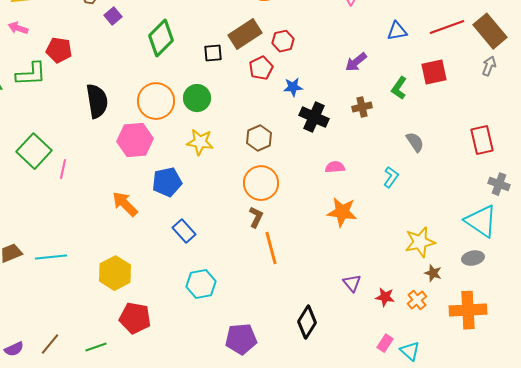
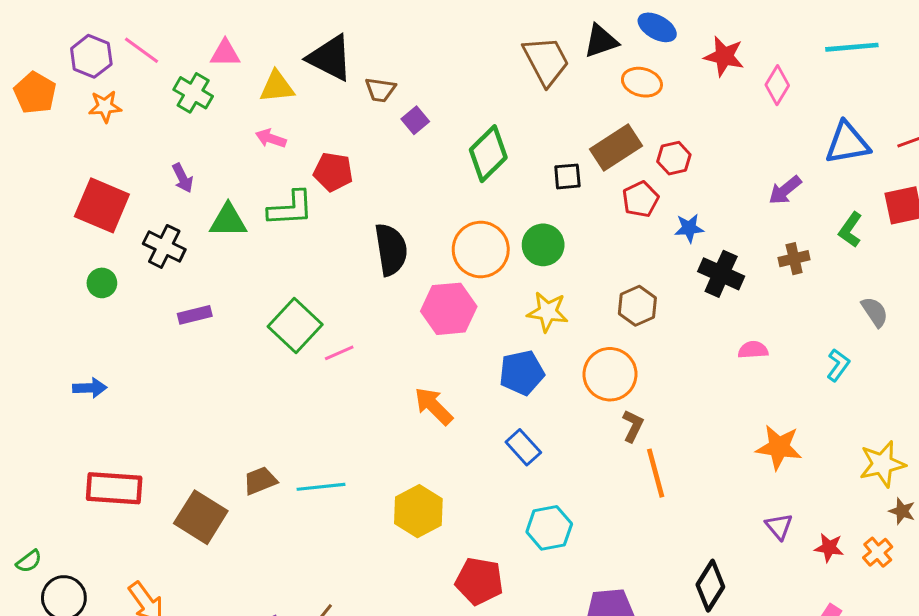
blue triangle: (397, 31) -> (847, 143), size x1.5
pink line: (63, 169) -> (339, 353), turned 54
blue pentagon: (167, 182) -> (522, 373), moved
orange circle: (261, 183) -> (610, 374), moved
orange star: (342, 212) -> (779, 447), moved
red pentagon: (135, 318) -> (479, 581), moved

